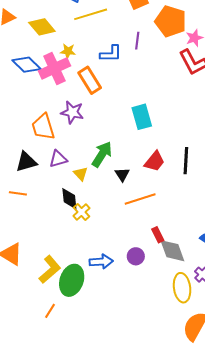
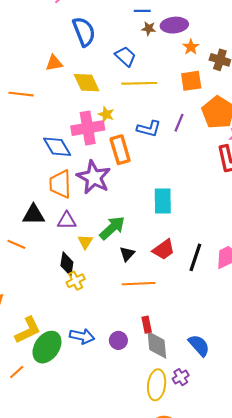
blue diamond: (27, 65) -> (57, 147), moved
purple star: (72, 112) -> (94, 177), size x1.4

